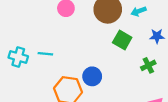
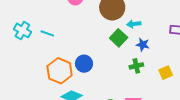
cyan arrow: (139, 11) -> (134, 24), moved
blue star: (157, 36) -> (143, 45), moved

